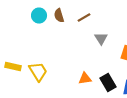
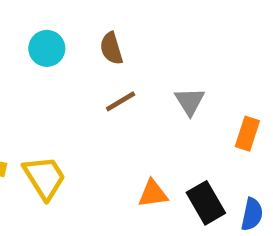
brown semicircle: (59, 16) -> (111, 48), moved
brown line: (84, 18) -> (121, 101), moved

